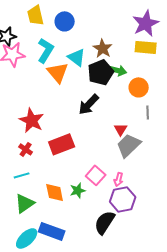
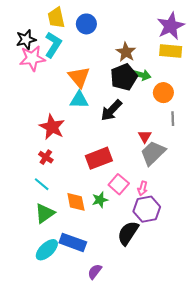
cyan L-shape: (46, 50) -> (53, 45), moved
cyan triangle: (77, 57) -> (79, 100), moved, turned -36
red rectangle: (62, 144) -> (99, 158), moved
cyan line: (22, 175) -> (42, 184), turned 56

